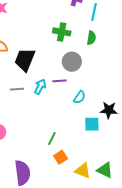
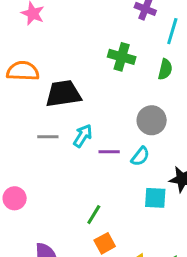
black trapezoid: (25, 60) -> (63, 94), turned 55
gray circle: (72, 62) -> (152, 120), moved
purple line: (60, 81) -> (109, 152), moved

